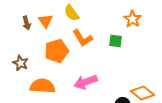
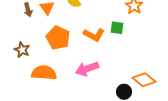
orange L-shape: (83, 38) -> (94, 35), moved, turned -30
orange pentagon: (57, 51) -> (58, 38), turned -30

